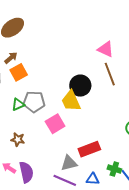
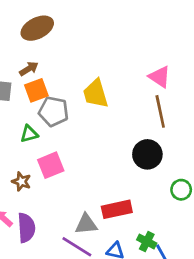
black circle: (80, 86) -> (147, 154), moved
yellow trapezoid: (71, 101) -> (96, 94), moved
gray pentagon: (34, 102) -> (54, 111), moved
pink square: (55, 124) -> (51, 165), moved

